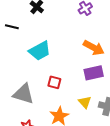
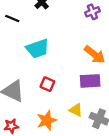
yellow triangle: (85, 102) -> (76, 110), turned -32

